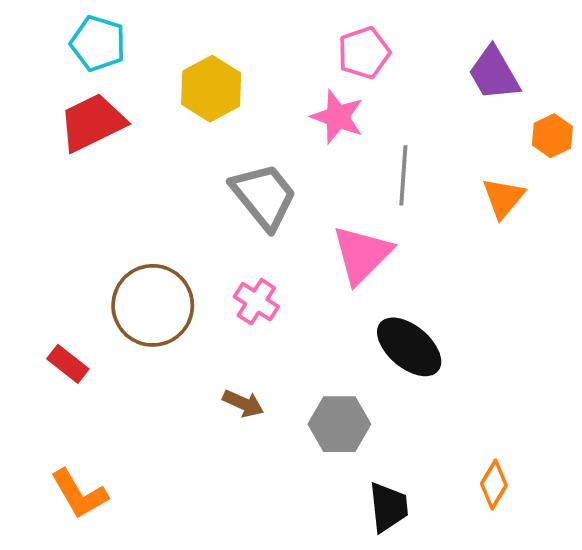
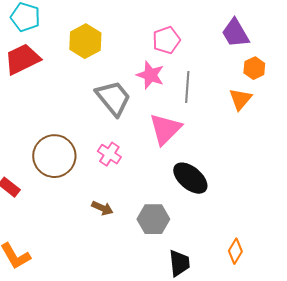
pink pentagon: (364, 53) -> (166, 40), moved
pink star: (337, 117) -> (150, 75), moved
orange hexagon: (552, 136) -> (254, 68), moved

